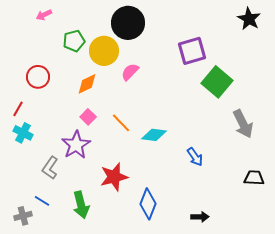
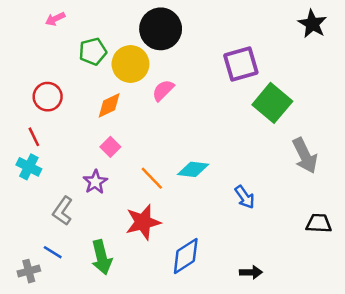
red line: (18, 109) -> (34, 137), moved, turned -56
orange line: (121, 123) -> (152, 178), moved
purple star: (76, 145) -> (95, 182), size x0.7
blue diamond: (148, 204) -> (186, 256), turned 36

